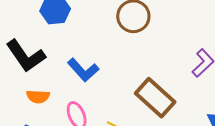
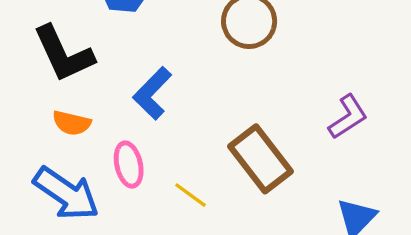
blue L-shape: (83, 70) -> (152, 93), turned 76

